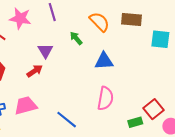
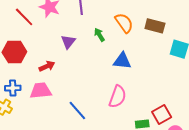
red arrow: (35, 71) -> (47, 66), moved

